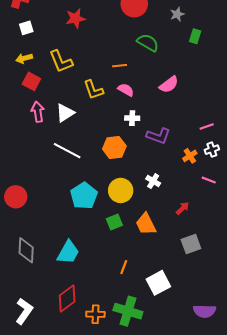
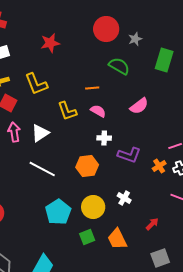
gray star: (177, 14) -> (135, 39), moved
green rectangle: (195, 36) -> (164, 60), size x1.6
orange cross: (190, 156) -> (159, 166), moved

